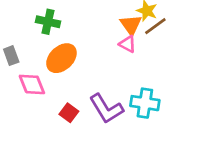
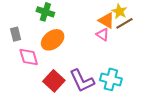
orange triangle: (131, 25) -> (106, 20), turned -30
red square: (69, 113) -> (54, 81), size x1.5

